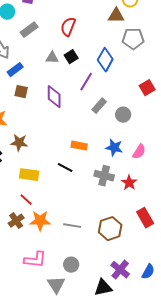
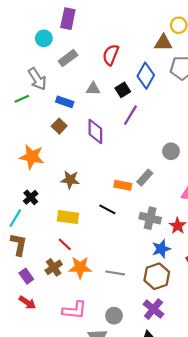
black square: (71, 57) -> (123, 90), moved
blue diamond: (105, 60) -> (146, 76), moved
blue rectangle: (15, 70) -> (65, 102), moved, turned 56
brown square: (21, 92) -> (59, 126), turned 32
gray rectangle: (99, 106) -> (145, 178), moved
brown star: (19, 143) -> (70, 180), moved
blue star: (114, 148) -> (161, 249), moved, turned -30
purple cross: (120, 270) -> (153, 309), moved

